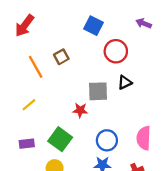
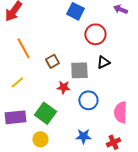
brown square: (61, 57) -> (52, 61), moved
blue circle: (107, 140) -> (88, 100), moved
purple rectangle: (27, 144) -> (15, 117), size x1.5

